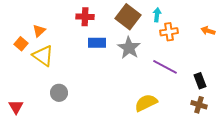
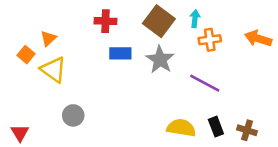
orange arrow: (208, 31) -> (258, 38), size x1.5
black rectangle: (200, 81) -> (216, 127), moved
yellow semicircle: (146, 103) -> (181, 128), turned 35

